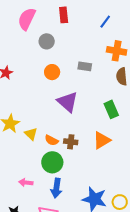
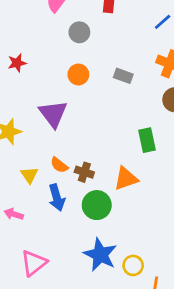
purple triangle: (68, 102) -> (53, 114), moved
yellow triangle: (31, 134) -> (29, 175), moved
green circle: (52, 162) -> (97, 205), moved
blue arrow: (56, 188) -> (57, 197), moved, turned -36

